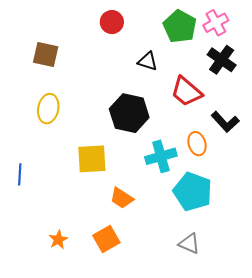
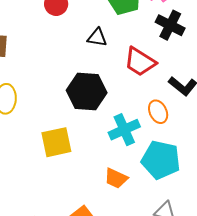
orange trapezoid: (122, 198) -> (116, 178), moved

